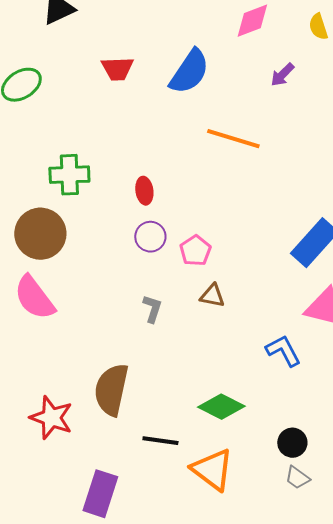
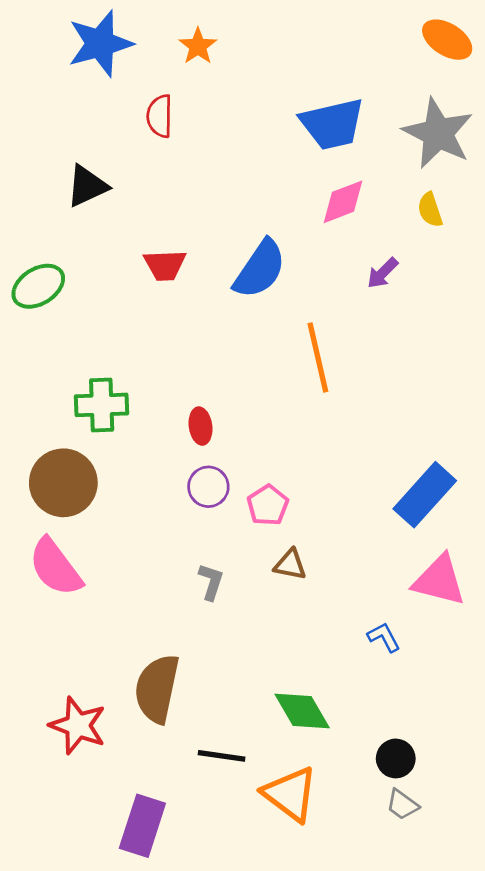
orange line: (233, 139) -> (318, 357), turned 60
blue L-shape: (283, 351) -> (384, 637), size x0.7
green diamond: (221, 407) -> (302, 711), turned 33

